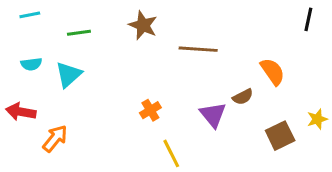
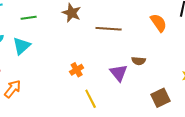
orange semicircle: (273, 71) -> (159, 23), moved
brown semicircle: (243, 97) -> (139, 61), turned 32
brown square: (280, 136) -> (161, 98), moved

